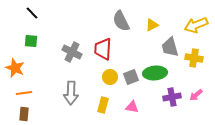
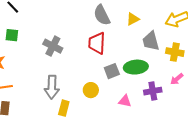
red trapezoid: (103, 49) -> (97, 43), moved
yellow circle: (110, 77) -> (91, 90), moved
pink arrow: (196, 95) -> (177, 79), moved
yellow rectangle: (103, 105) -> (64, 108), moved
pink triangle: (132, 107) -> (125, 101), moved

